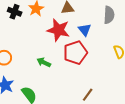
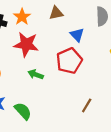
red star: (58, 30) -> (26, 44), moved

